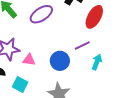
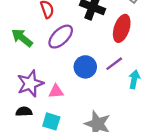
blue circle: (60, 61) -> (85, 67), moved

